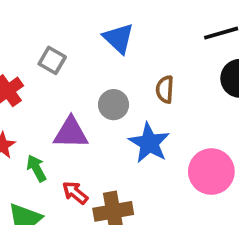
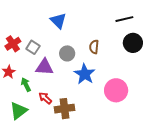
blue triangle: (119, 38) -> (58, 21), moved
gray square: (52, 60) -> (33, 47), moved

